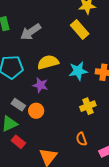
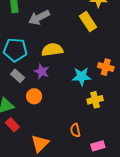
cyan star: (78, 71) -> (82, 76), moved
gray rectangle: (18, 105) -> (18, 76), moved
yellow cross: (88, 106) -> (95, 100), moved

